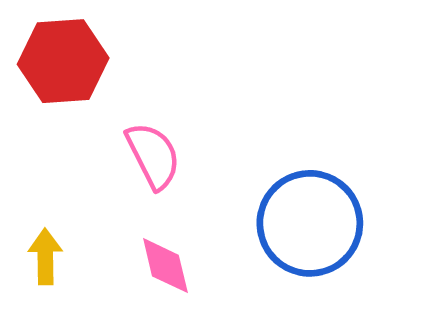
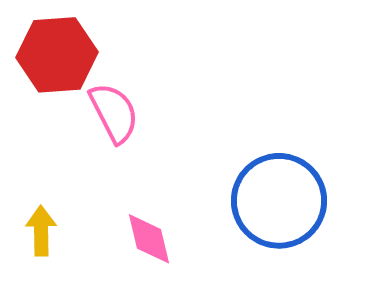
pink semicircle: (153, 156) -> (114, 113), moved

